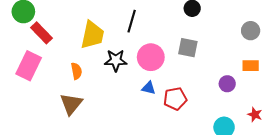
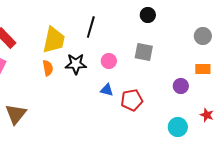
pink circle: (151, 57) -> (109, 61), size x0.6
orange semicircle: (76, 71) -> (48, 68), moved
brown triangle: (71, 104) -> (16, 114), moved

